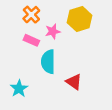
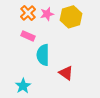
pink star: (53, 31) -> (47, 14), moved
cyan star: (19, 89) -> (23, 86), moved

